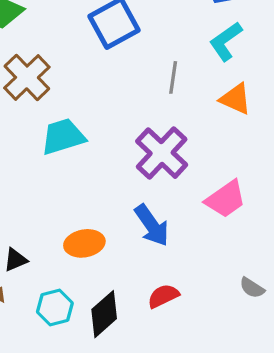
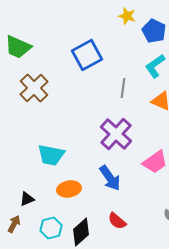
cyan trapezoid: (63, 137) -> (51, 155), moved, turned -152
red semicircle: (163, 296) -> (117, 221), turned -114

